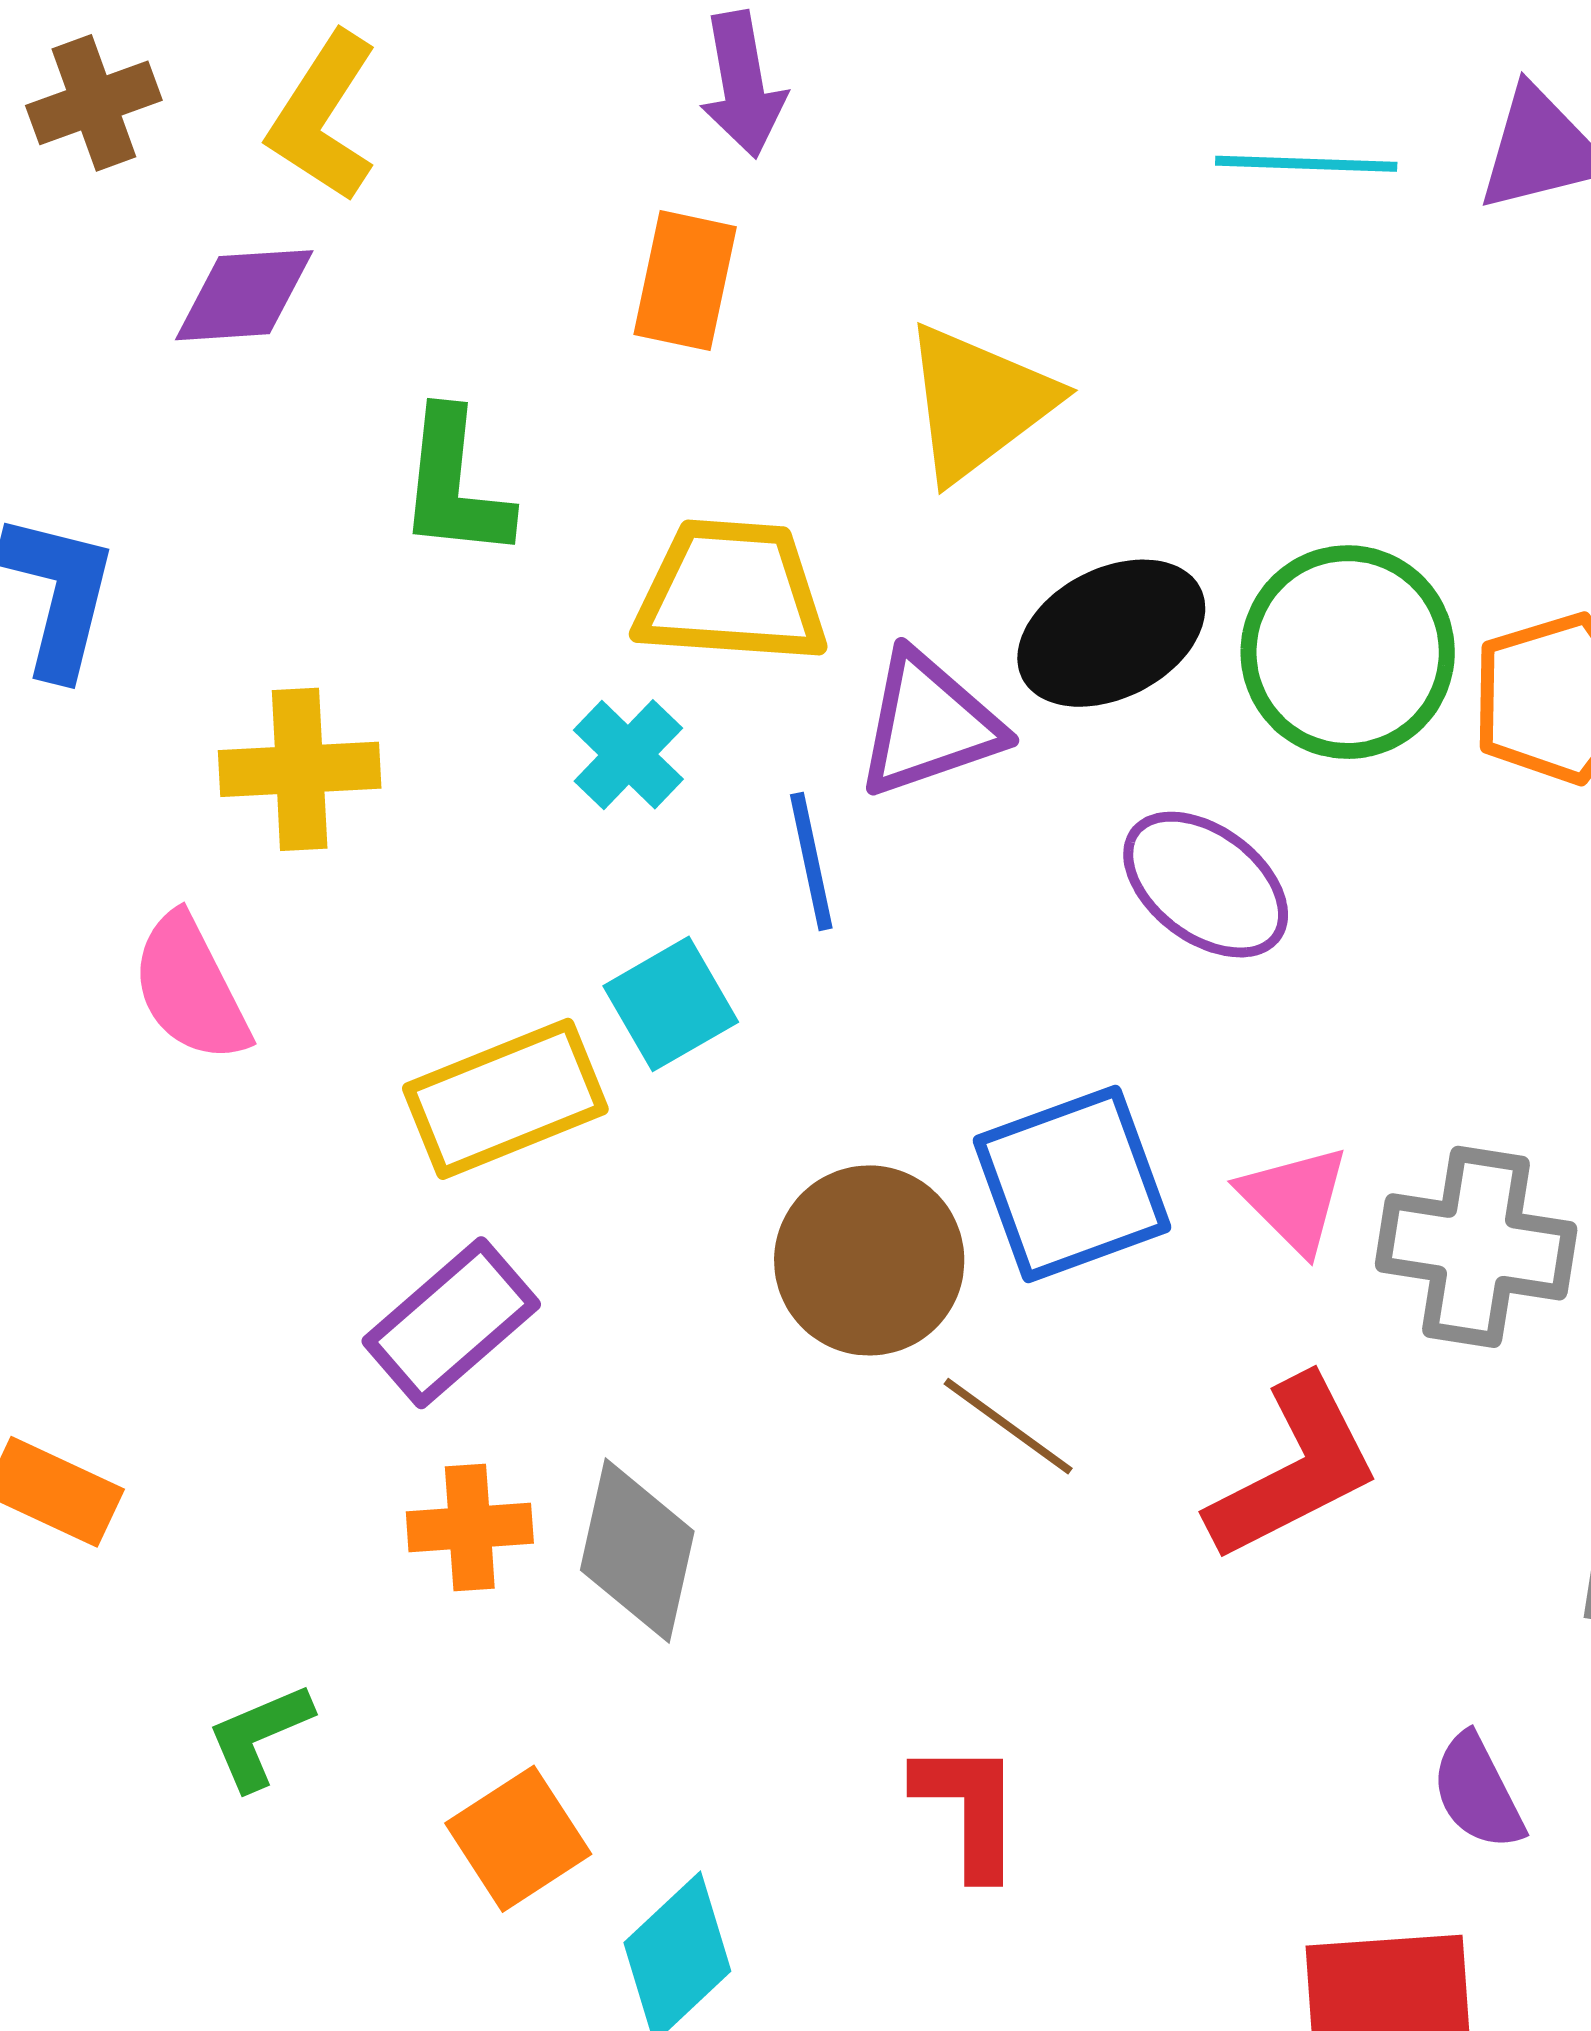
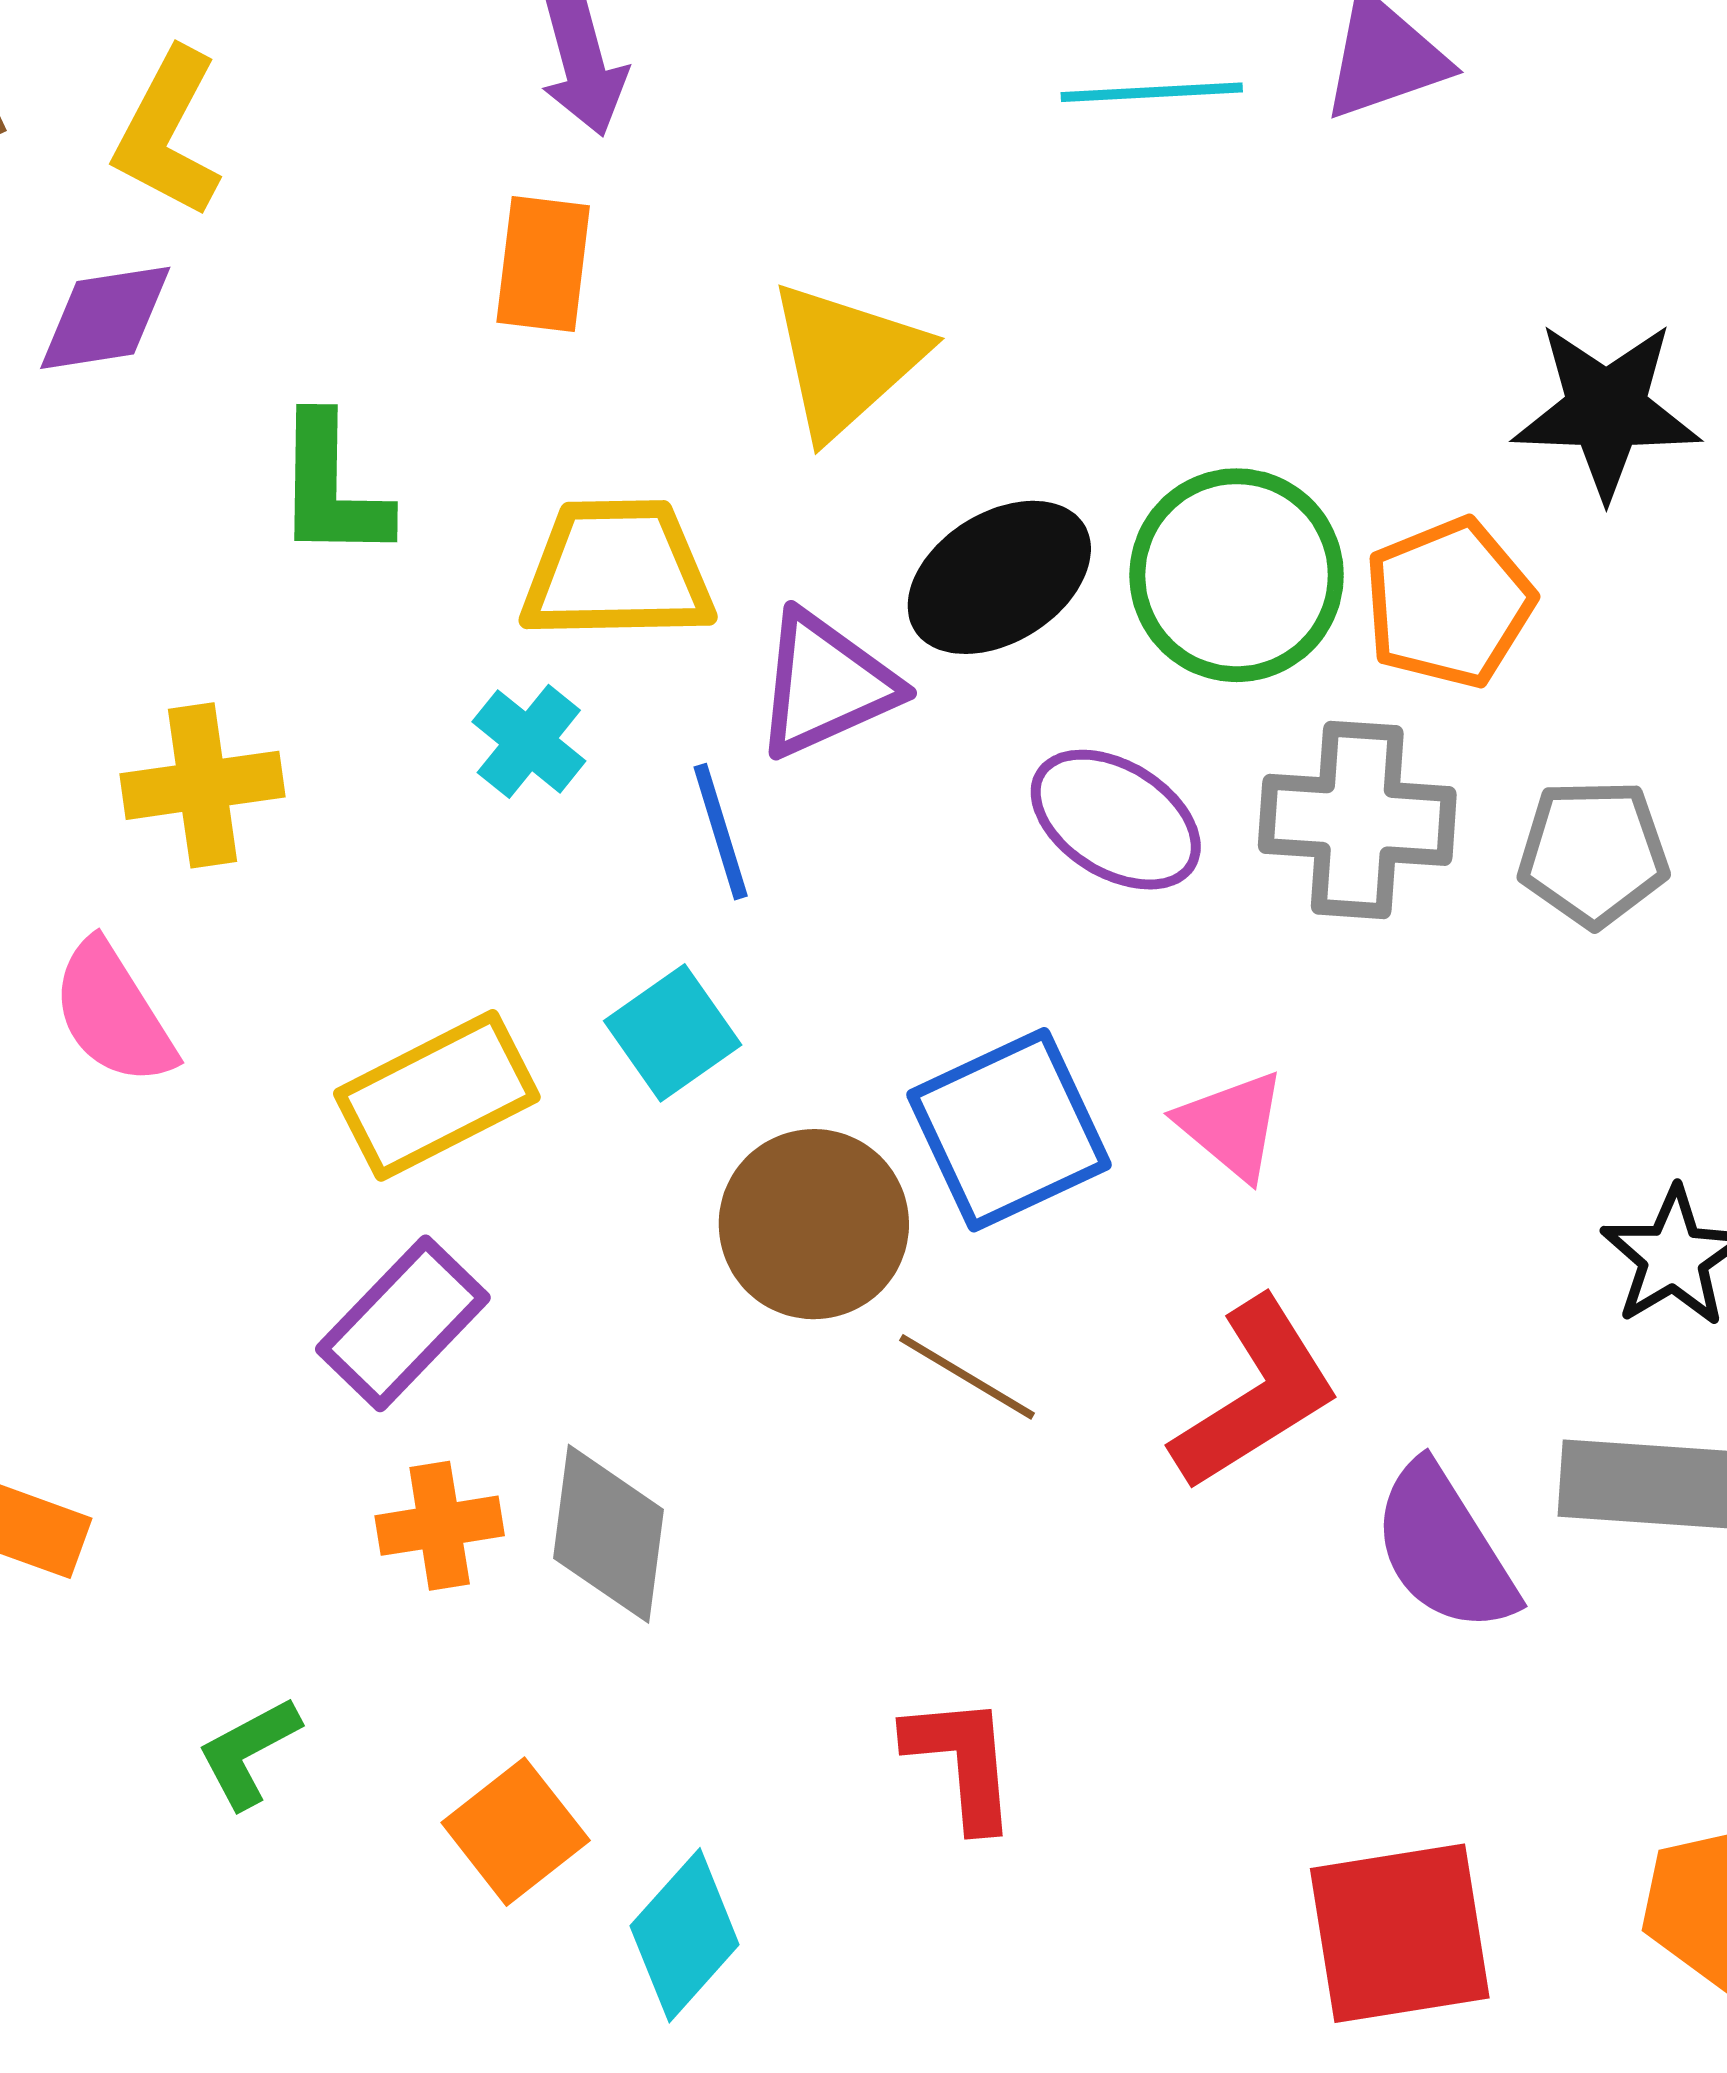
cyan square: (671, 1004) -> (673, 1033), moved
gray cross: (1476, 1247) -> (1357, 820), moved
purple semicircle: (1478, 1792) -> (1444, 1548), moved, size x1.5

